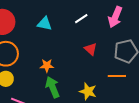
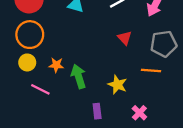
orange star: (47, 66) -> (56, 65), moved

